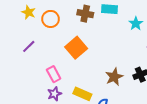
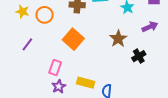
pink rectangle: (54, 74) -> (55, 68), turned 56
brown star: (114, 77) -> (118, 39), moved

